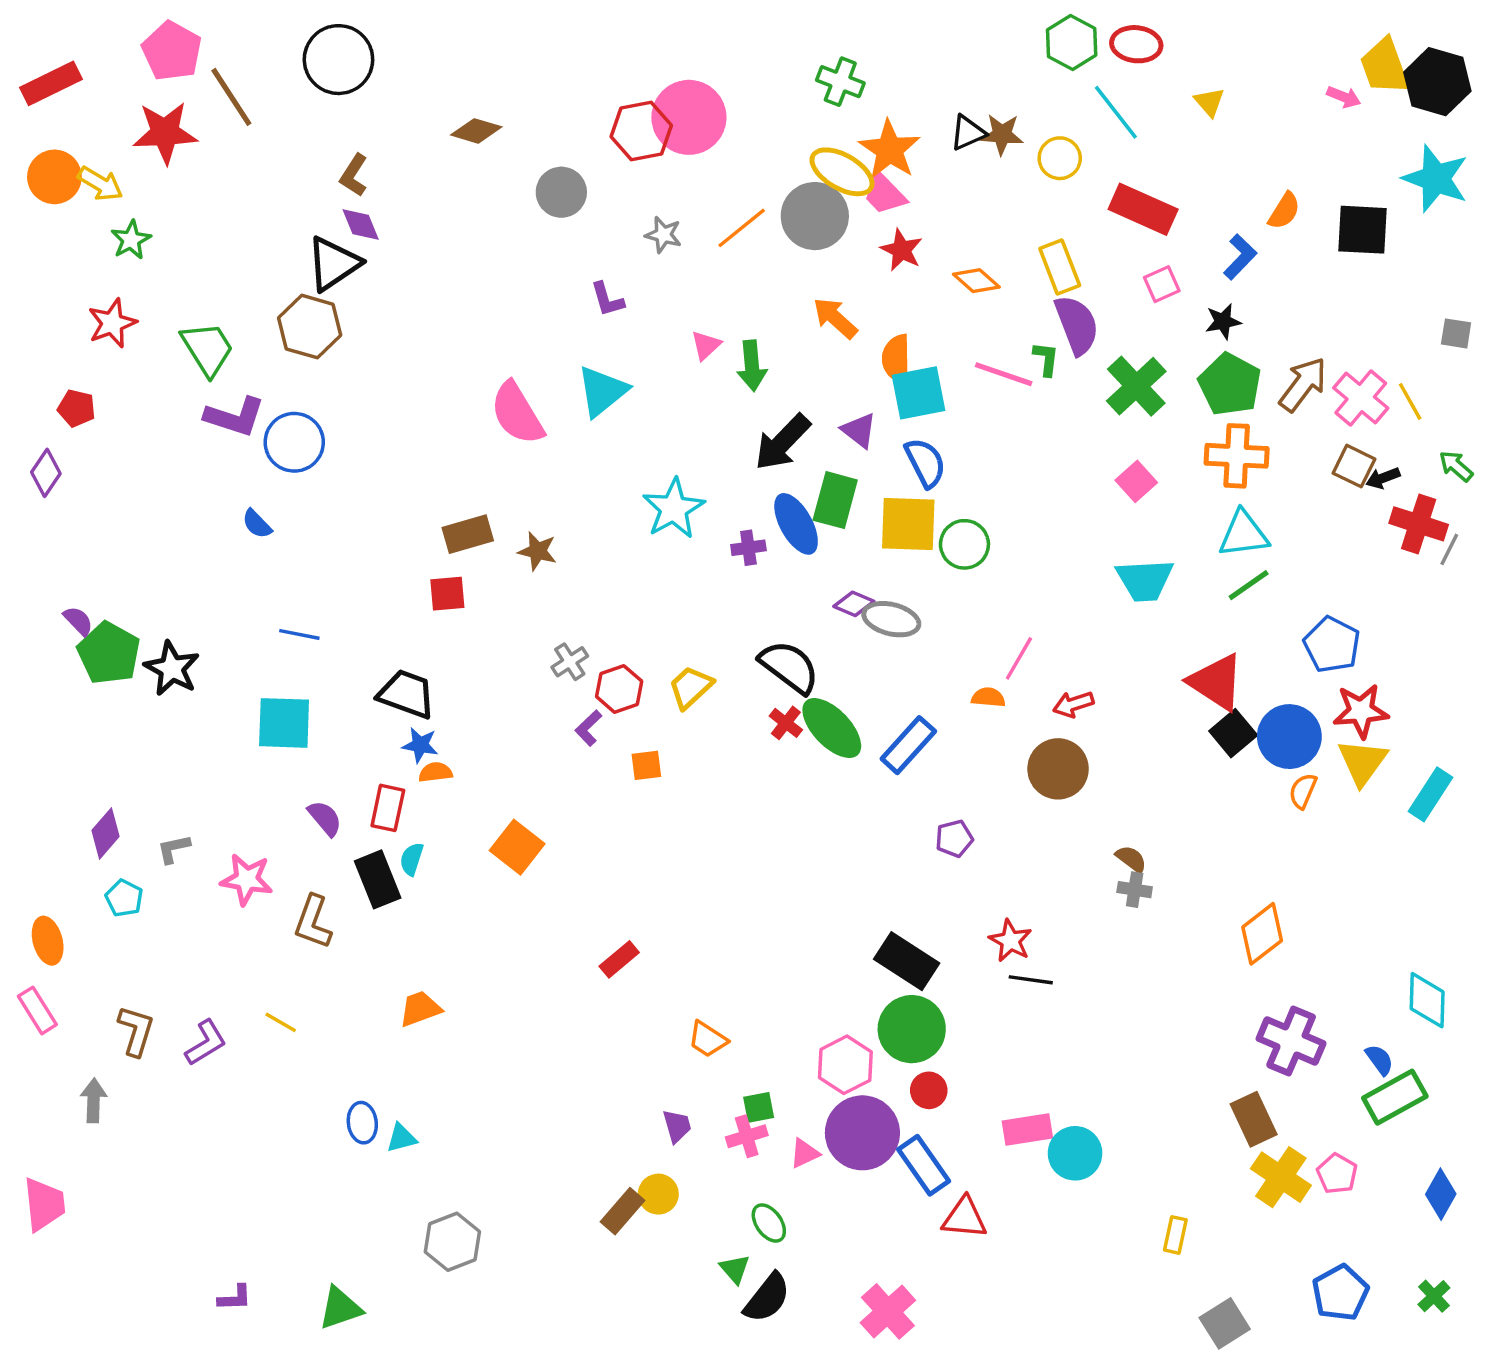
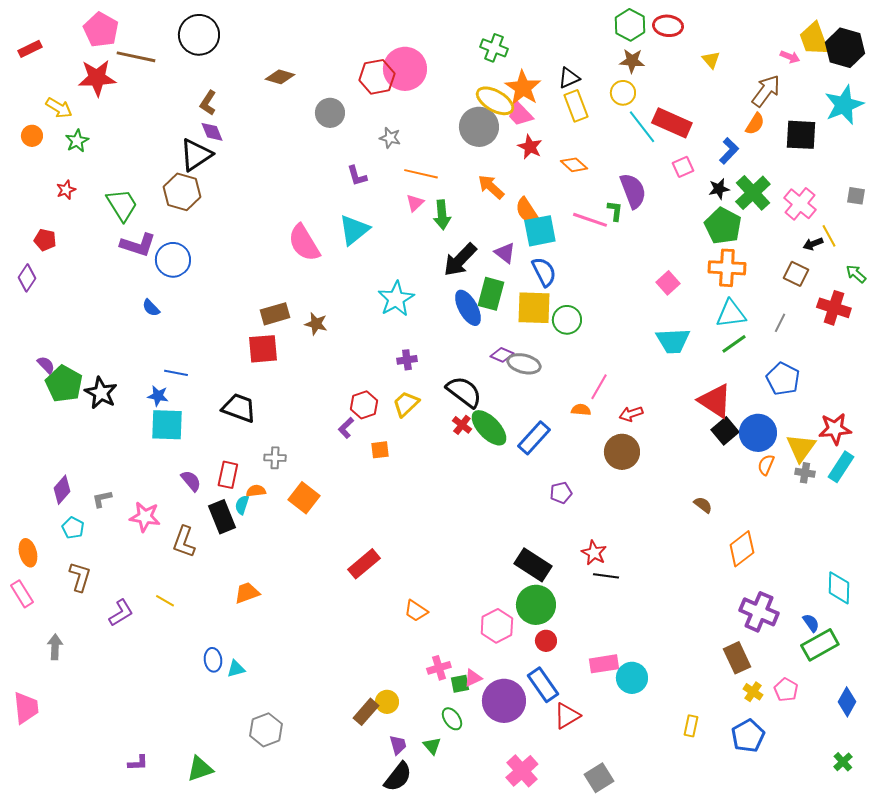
red rectangle: (51, 83) -> (30, 49), size x0.7
brown line: (231, 97) -> (136, 57), turned -45
cyan line: (1116, 112) -> (642, 127), moved
brown star: (1002, 134) -> (632, 61), moved
orange circle: (54, 177) -> (32, 136), moved, size x0.7
cyan star: (1436, 179) -> (844, 105), turned 30
orange line: (742, 228) -> (421, 174), moved, turned 52
yellow rectangle: (1060, 267) -> (576, 106), moved
red star: (112, 323) -> (66, 190), size x0.7
orange semicircle: (896, 359) -> (527, 211), turned -32
brown arrow: (1303, 384) -> (766, 91), moved
green cross: (1136, 386) -> (753, 193), moved
pink cross: (1361, 398) -> (800, 204), moved
black arrow: (1383, 478) -> (813, 244), moved
purple cross: (748, 548) -> (407, 360), moved
gray line: (1449, 549) -> (780, 323), moved
red square: (447, 594) -> (263, 349), size x1.4
gray cross: (570, 662) -> (275, 458), moved, turned 35
red star: (1361, 711) -> (835, 429), moved
blue star: (420, 745) -> (158, 396), moved
orange semicircle: (435, 772) -> (256, 491), moved
brown semicircle: (1131, 859) -> (703, 505), moved
gray cross: (1135, 890) -> (805, 473), moved
red rectangle: (619, 959) -> (364, 564), size x1.4
brown L-shape: (136, 1031) -> (80, 577), moved
green square: (759, 1107) -> (460, 684), moved
purple trapezoid: (677, 1126) -> (398, 745), moved
purple circle: (862, 1133) -> (504, 701), moved
yellow cross: (1281, 1177) -> (753, 692), size x0.6
red triangle: (964, 1218) -> (567, 716), turned -36
blue pentagon: (1340, 1293) -> (748, 736), moved
black semicircle: (767, 1298) -> (398, 777), moved
gray square: (1225, 1323) -> (599, 778), moved

